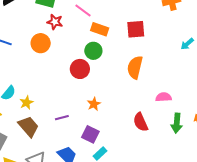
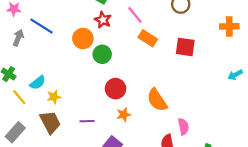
green circle: (93, 51) -> (102, 54), moved
orange semicircle: (135, 67) -> (157, 100), moved, turned -60
red circle: (80, 69) -> (116, 89), moved
pink semicircle: (164, 97) -> (183, 127), moved, turned 70

